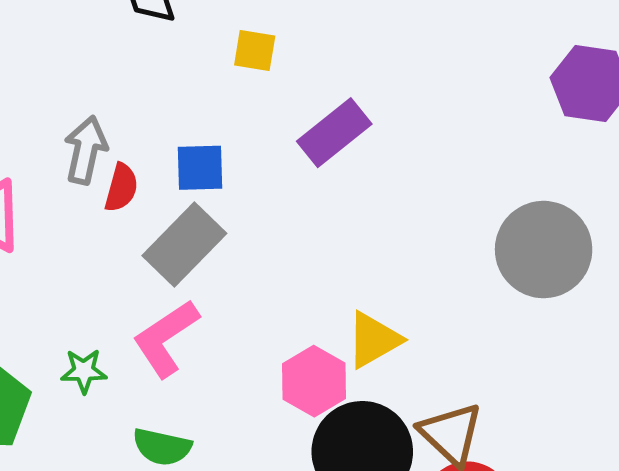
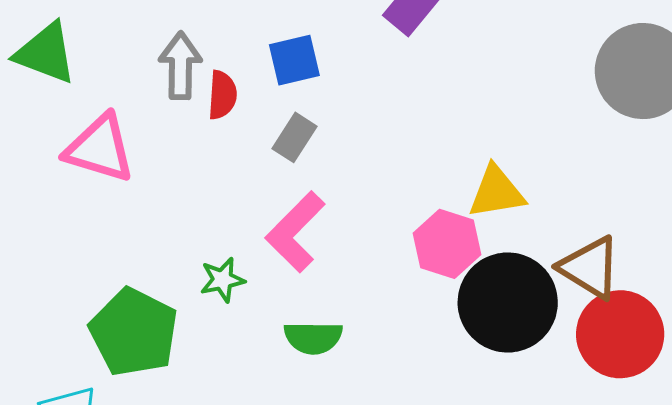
gray rectangle: (184, 245) -> (295, 137), size x0.6
yellow triangle: (374, 340) -> (496, 192), turned 32

